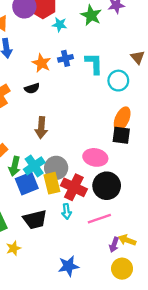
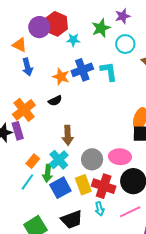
green star: (91, 15) -> (101, 28), turned 30
blue cross: (66, 58) -> (82, 70), size x1.5
cyan circle: (118, 81) -> (125, 44), moved
cyan cross: (34, 166) -> (59, 160), moved
gray circle: (56, 168) -> (92, 159), moved

